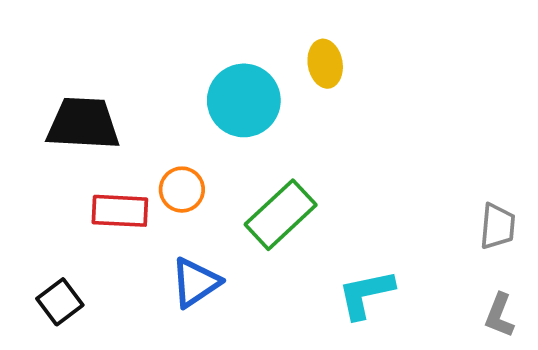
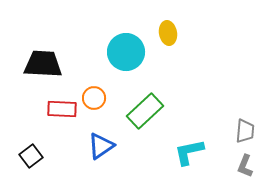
gray trapezoid: (497, 226) -> (245, 131), moved
gray L-shape: (499, 315) -> (245, 166), moved

